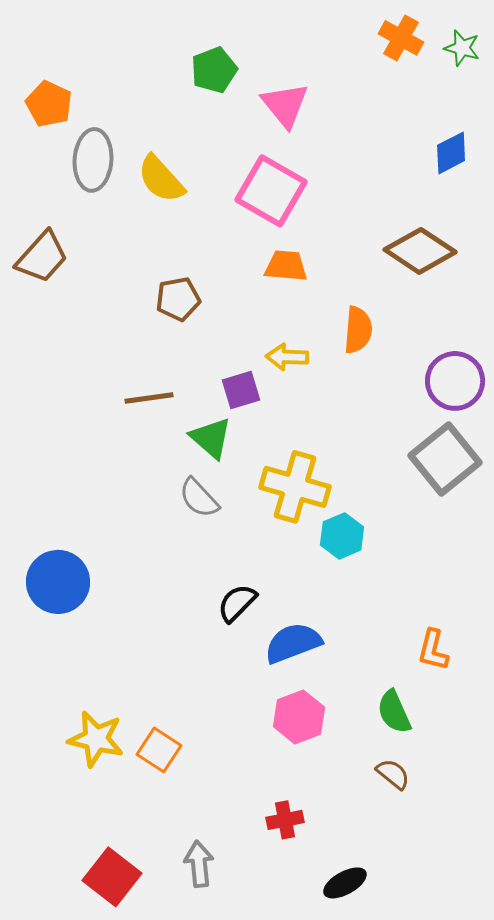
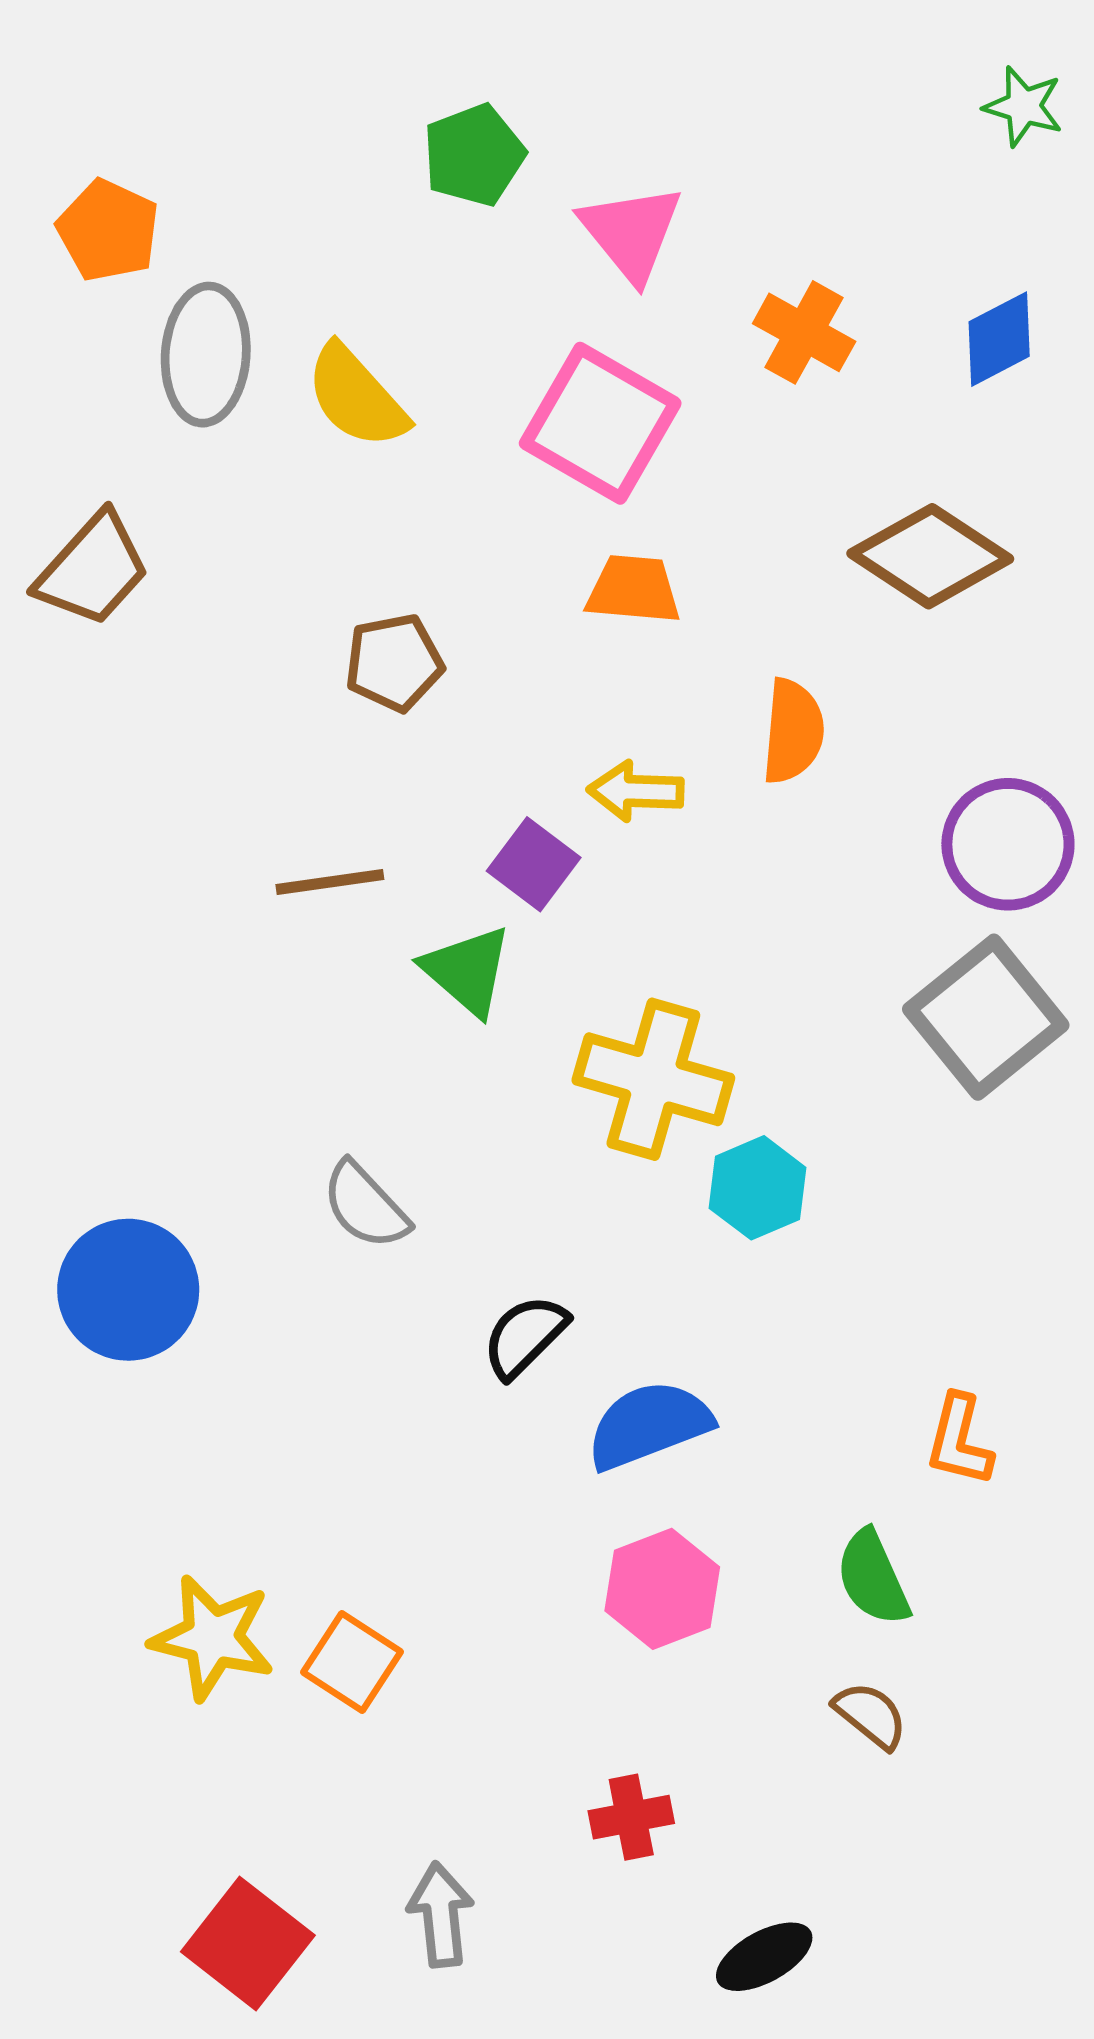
orange cross: (401, 38) -> (804, 332), moved
purple square: (241, 390) -> (534, 864), turned -36
gray semicircle: (199, 498) -> (365, 1206), moved

